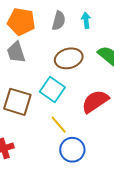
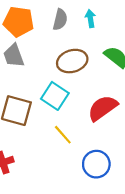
blue circle: (72, 150) -> (96, 164), moved

